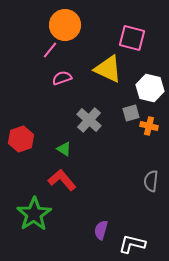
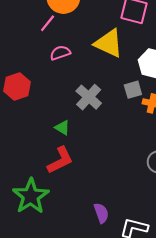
red hexagon: (21, 139) -> (17, 87), moved
red L-shape: (62, 180) -> (60, 160), turned 104
purple semicircle: (101, 230) -> (101, 213), turned 144

